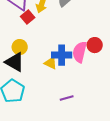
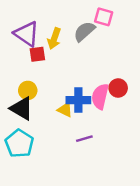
red square: (28, 17) -> (37, 54), turned 32
purple line: (67, 98) -> (84, 139), moved

